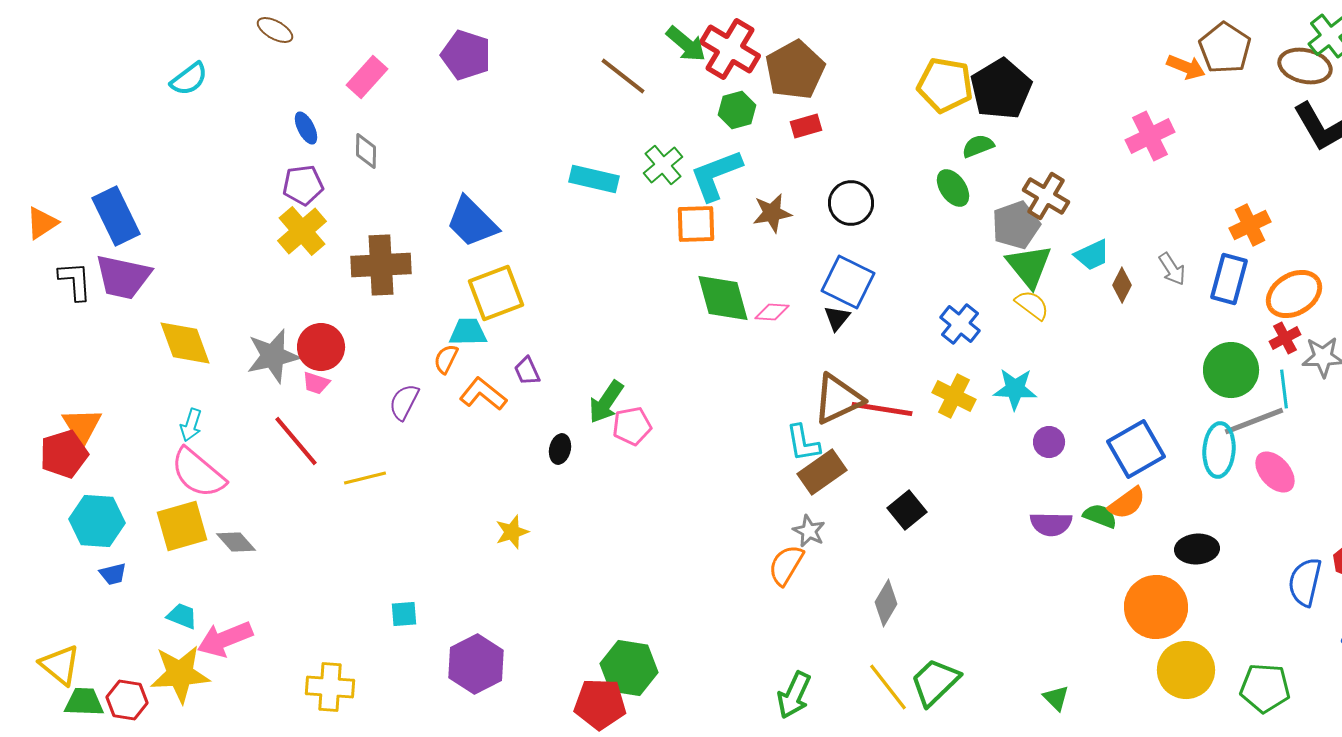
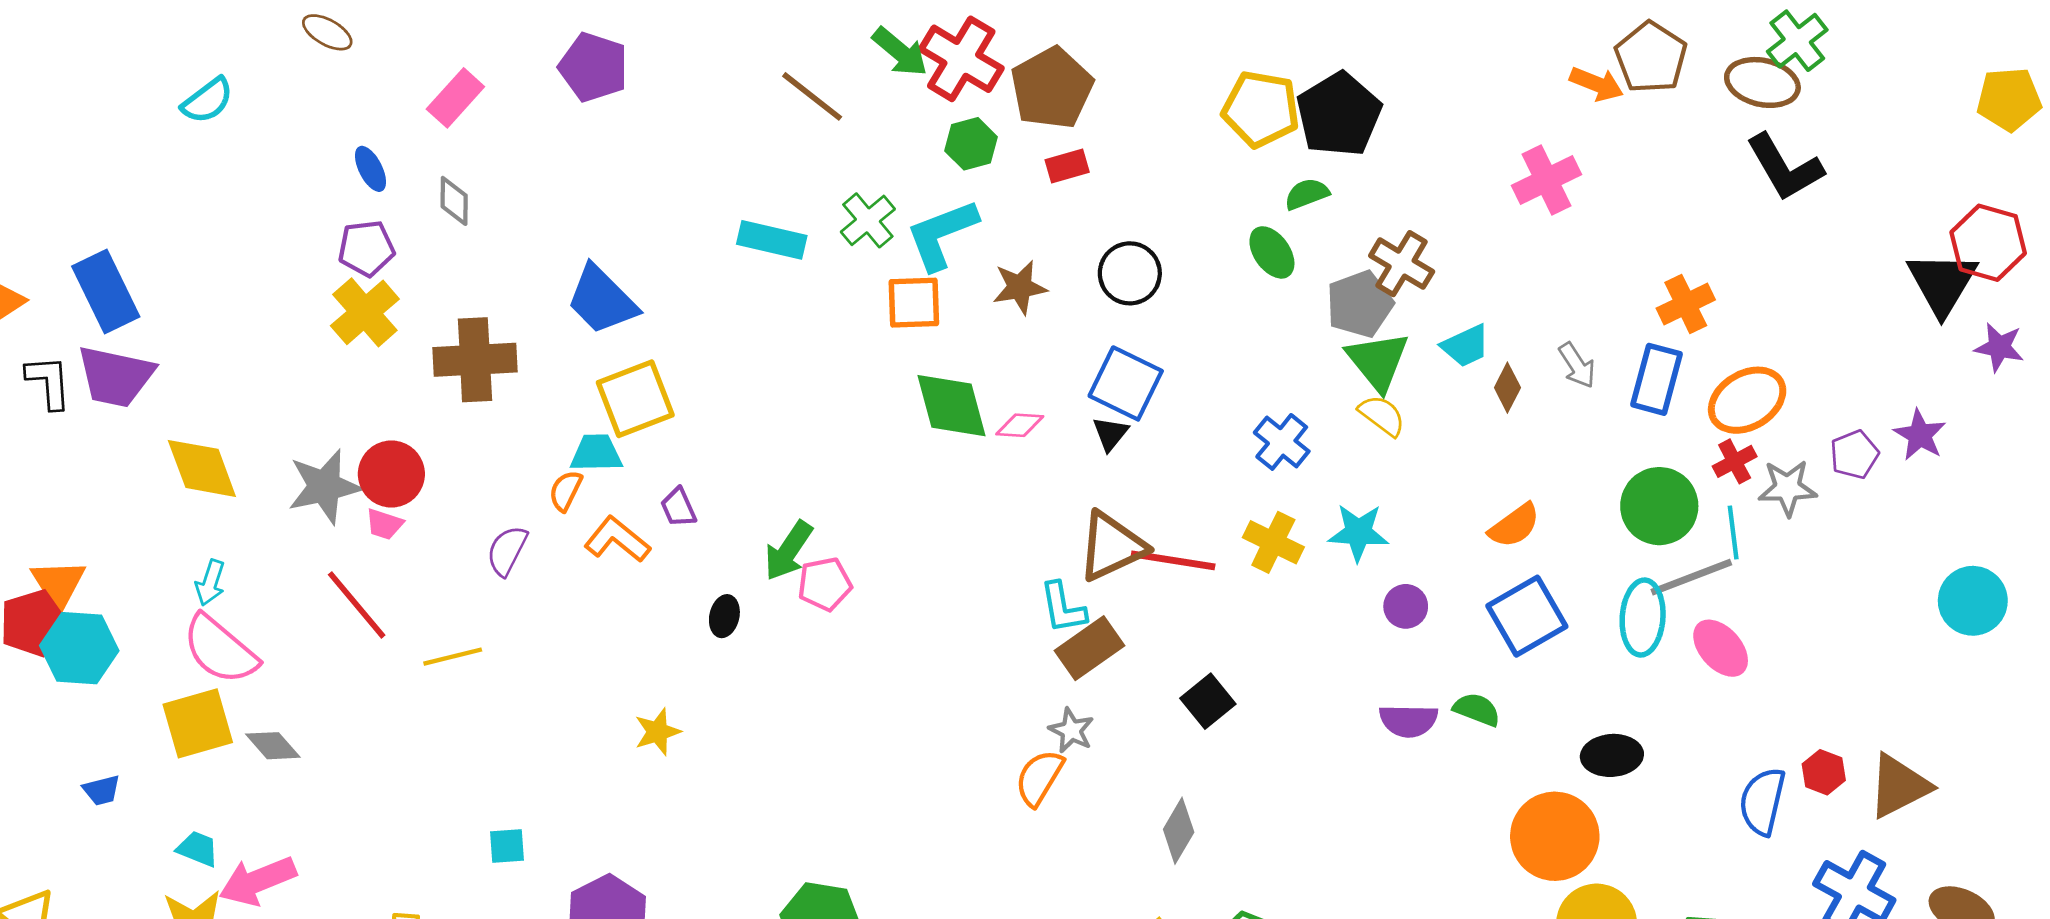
orange semicircle: (1127, 503) -> (1514, 526), moved
cyan hexagon: (97, 521) -> (79, 648), moved

